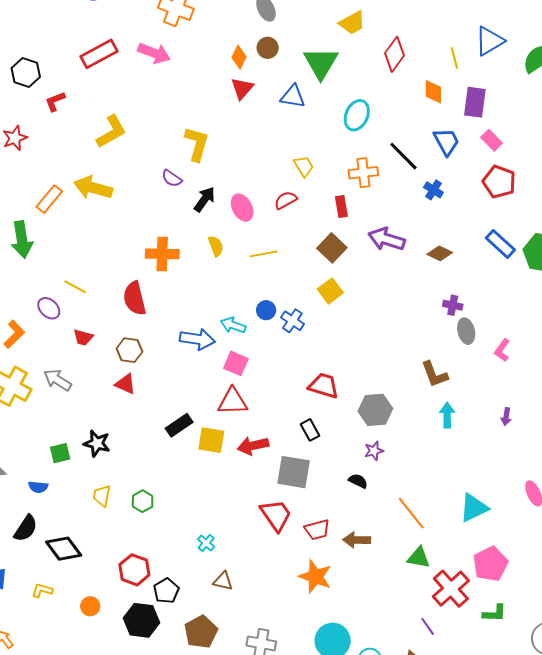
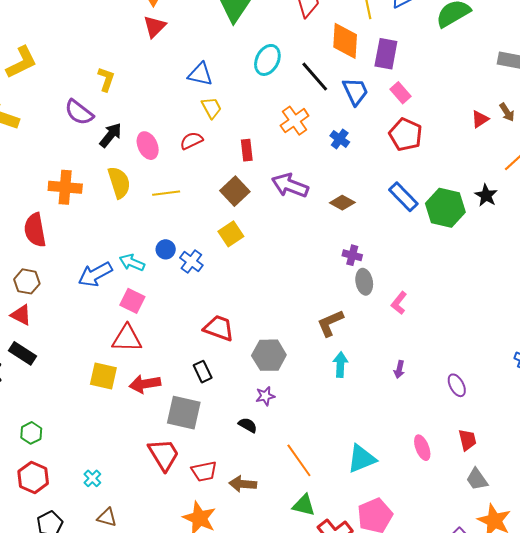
orange diamond: (433, 92) -> (345, 41), size x1.5
blue triangle: (293, 96) -> (200, 74), moved
yellow L-shape: (197, 144) -> (106, 79), size x0.7
black line: (403, 156) -> (315, 77), moved
orange cross: (363, 173) -> (295, 121), moved, turned -32
purple semicircle: (172, 178) -> (79, 112), size x1.4
yellow semicircle: (216, 246) -> (119, 182), size x1.5
blue arrow: (197, 339) -> (95, 274), turned 140
brown L-shape: (435, 374) -> (330, 323), turned 84
black rectangle: (179, 425) -> (23, 353), moved, turned 64
red hexagon: (134, 570) -> (33, 477), moved

